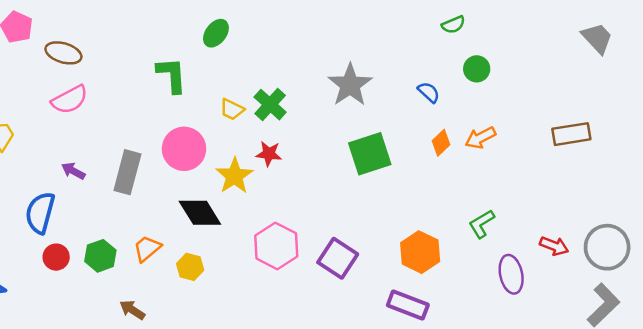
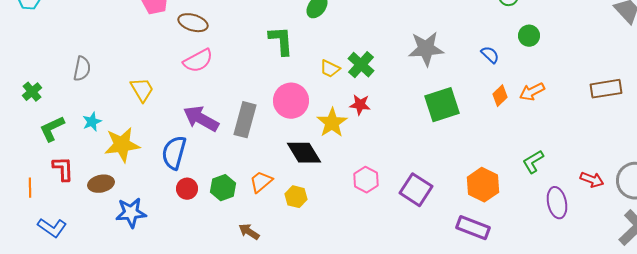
gray star: (350, 85) -> (426, 49), turned 30
purple arrow: (73, 171) -> (201, 119), size x1.8
pink hexagon: (276, 246) -> (366, 180), size x0.7

